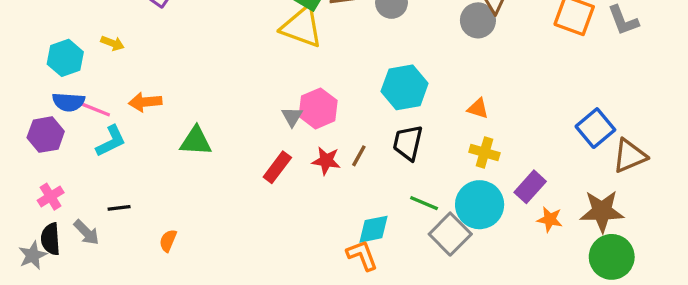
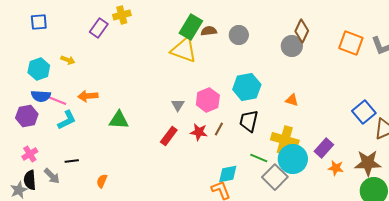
pink hexagon: (318, 108) -> (208, 100), moved
yellow cross: (484, 153) -> (285, 140), moved, size x1.5

